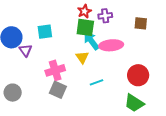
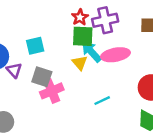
purple cross: (105, 16) -> (105, 20), size x1.5
yellow triangle: (82, 57) -> (80, 63), moved
gray square: (58, 90) -> (42, 77), moved

